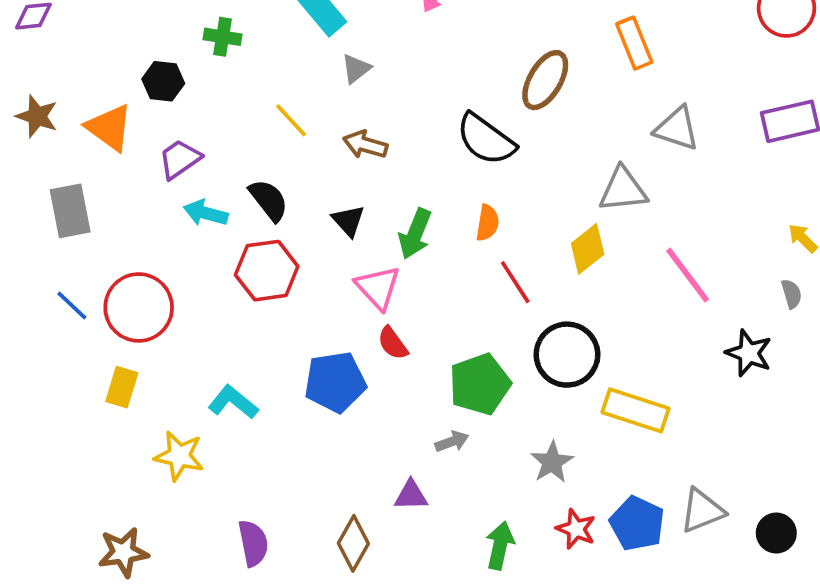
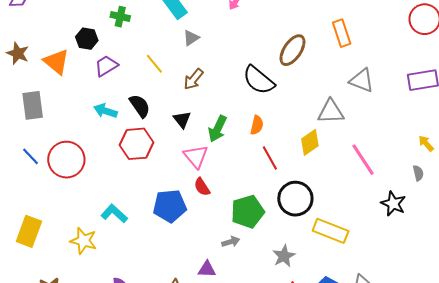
brown arrow: (365, 145) -> (194, 79), turned -70
purple trapezoid: (180, 159) -> (106, 66), moved
yellow rectangle: (122, 387) -> (29, 231), moved, size x1.4

